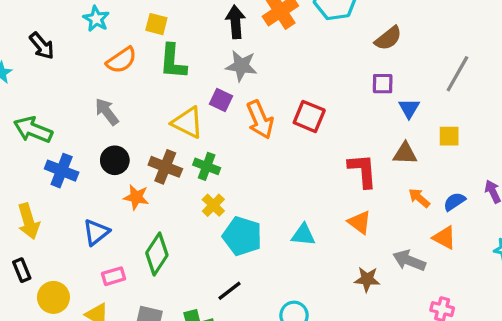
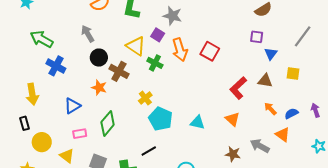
black circle: (115, 160) -> (99, 58), moved
green cross: (207, 166) -> (155, 63), moved
red L-shape: (363, 171) -> (238, 88), turned -135

